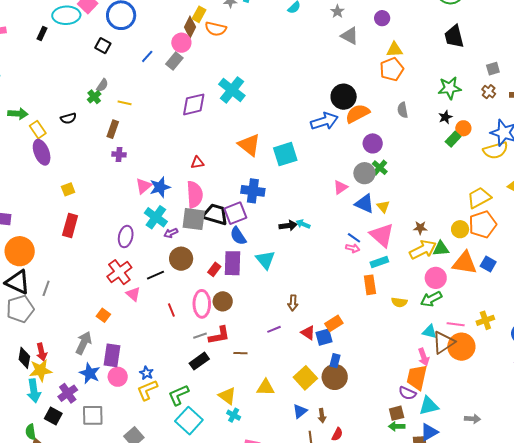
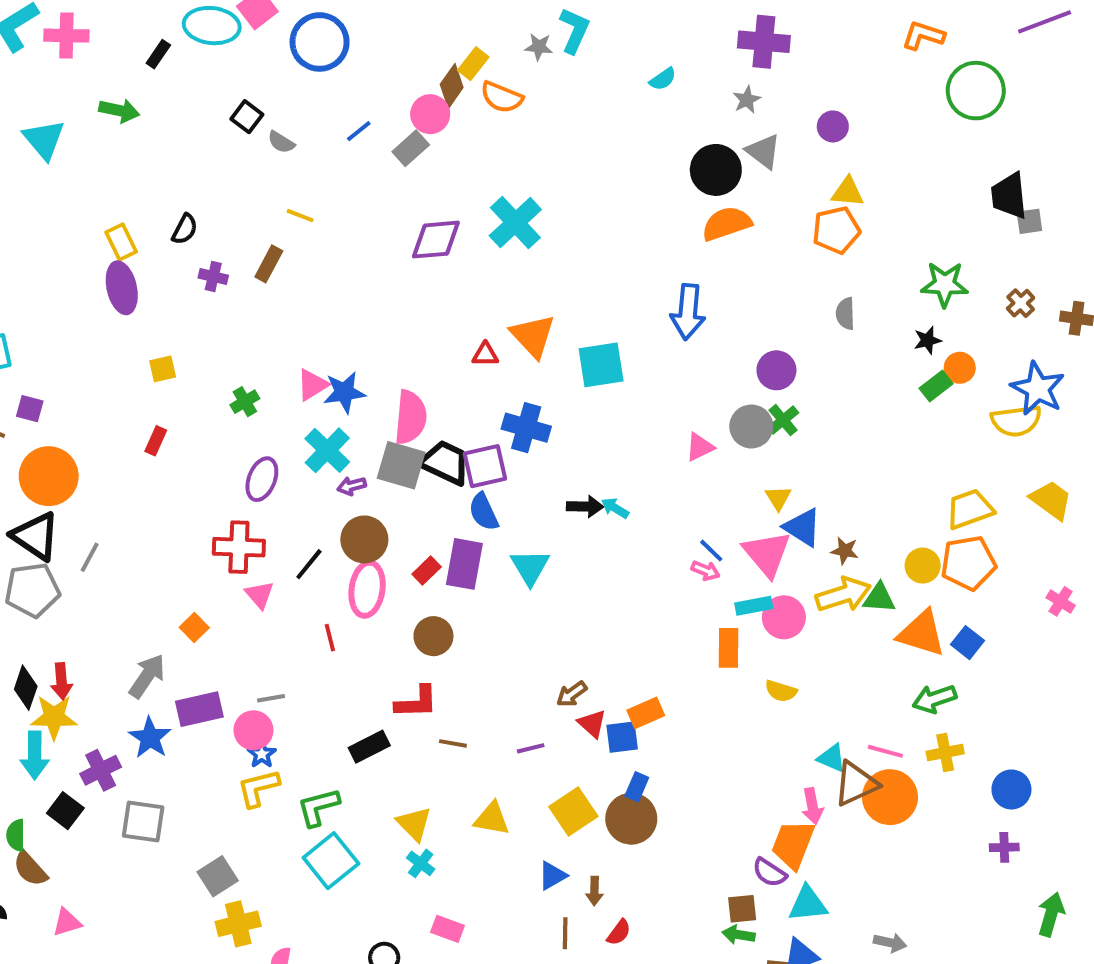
black trapezoid: (454, 37) -> (1009, 196), moved
black square: (103, 46) -> (247, 117), moved
gray square: (493, 69) -> (1029, 221), moved
gray semicircle: (102, 85) -> (281, 142), moved, turned 80
green cross: (94, 97) -> (245, 402), moved
black circle: (344, 97) -> (716, 170), moved
green arrow: (18, 114) -> (119, 111), moved
orange semicircle: (358, 114) -> (727, 224), moved
black semicircle: (68, 118) -> (185, 229), turned -56
blue arrow: (324, 121) -> (688, 312), turned 104
purple cross: (119, 154) -> (213, 277), moved
red triangle: (197, 163) -> (485, 354), moved
blue triangle: (364, 204) -> (803, 527), moved
red rectangle: (70, 226) -> (156, 441), size x0.6
red cross: (119, 272) -> (239, 547), turned 30
black line: (155, 275) -> (309, 564), turned -36
pink circle: (436, 278) -> (784, 617), moved
green arrow: (431, 299) -> (934, 699), moved
brown arrow: (293, 303) -> (572, 694), moved, turned 42
pink ellipse: (202, 304) -> (367, 589), moved
purple line: (274, 329) -> (531, 748), moved
gray line: (200, 336) -> (271, 698), moved
purple rectangle: (112, 355) -> (199, 709), turned 60
pink circle: (118, 377) -> (253, 730), moved

